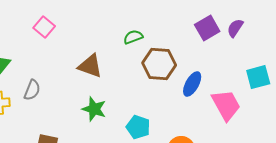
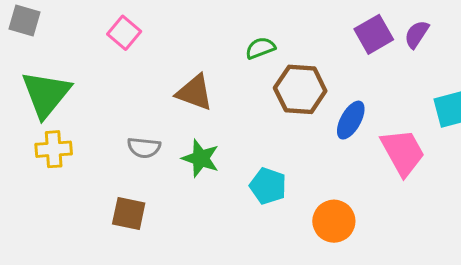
gray semicircle: (32, 90) -> (144, 148), moved, turned 75

